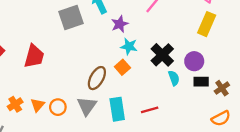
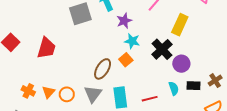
yellow rectangle: (207, 24) -> (180, 25), moved
purple circle: (194, 61) -> (181, 64), moved
cyan semicircle: (174, 78) -> (174, 88), moved
black rectangle: (201, 82) -> (193, 86), moved
orange cross: (15, 104) -> (28, 91), turned -32

